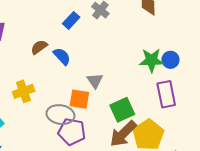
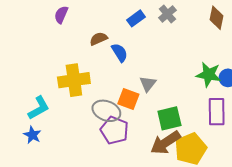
yellow cross: (24, 91) -> (74, 80), size x1.4

